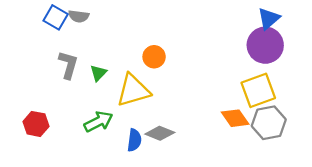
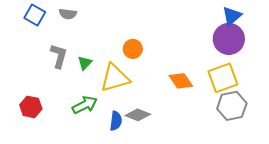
blue square: (56, 17) -> (35, 15), moved
orange diamond: (235, 118) -> (181, 81), moved

